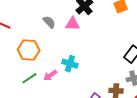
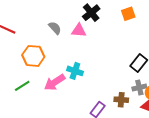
pink arrow: (50, 75) -> (55, 82), size x1.5
green line: (29, 78) -> (22, 86), moved

